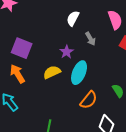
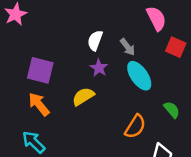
white semicircle: (73, 18) -> (95, 40), moved
cyan ellipse: (79, 73) -> (139, 76), moved, turned -50

